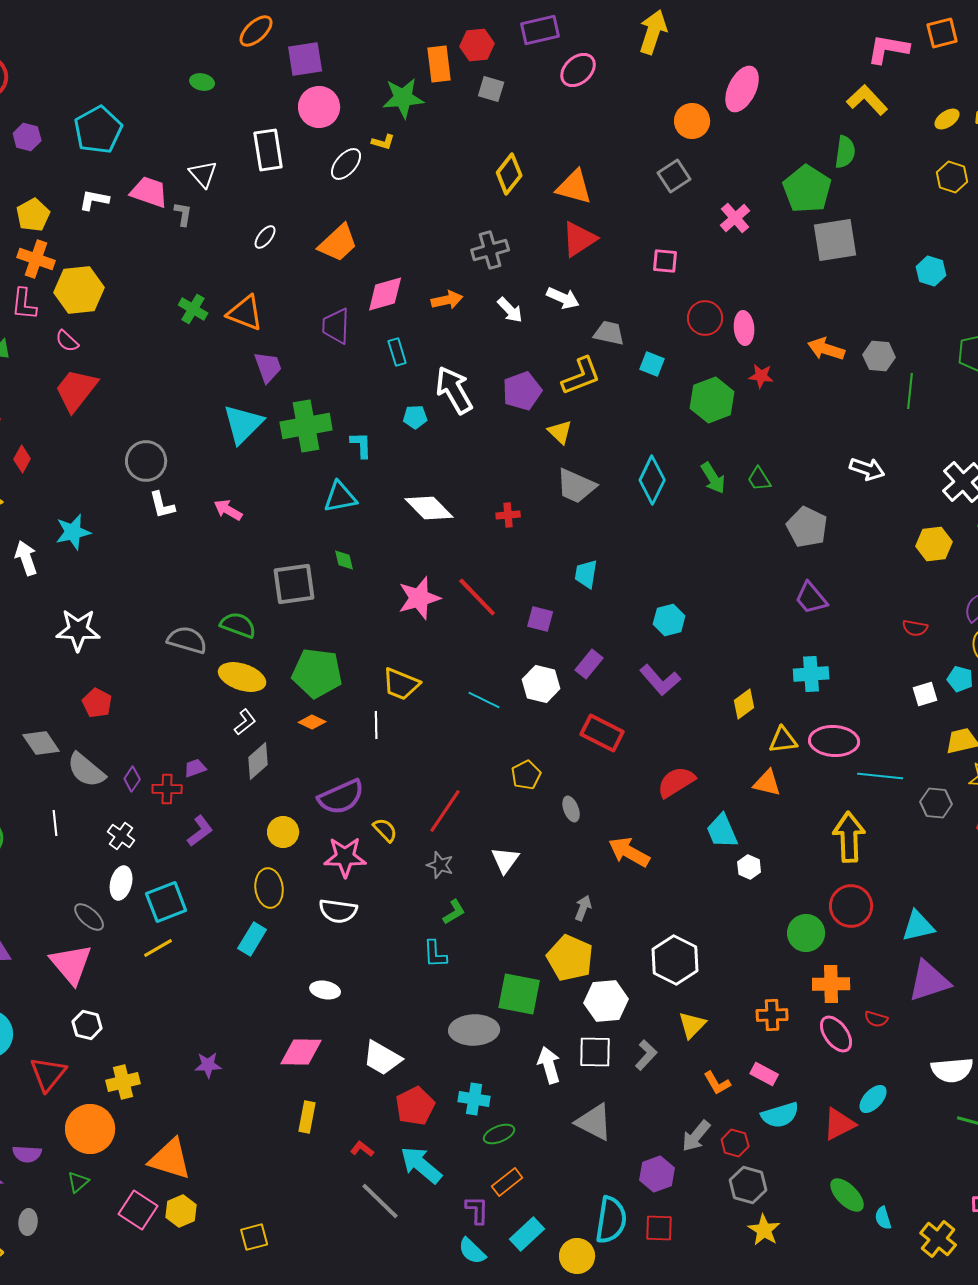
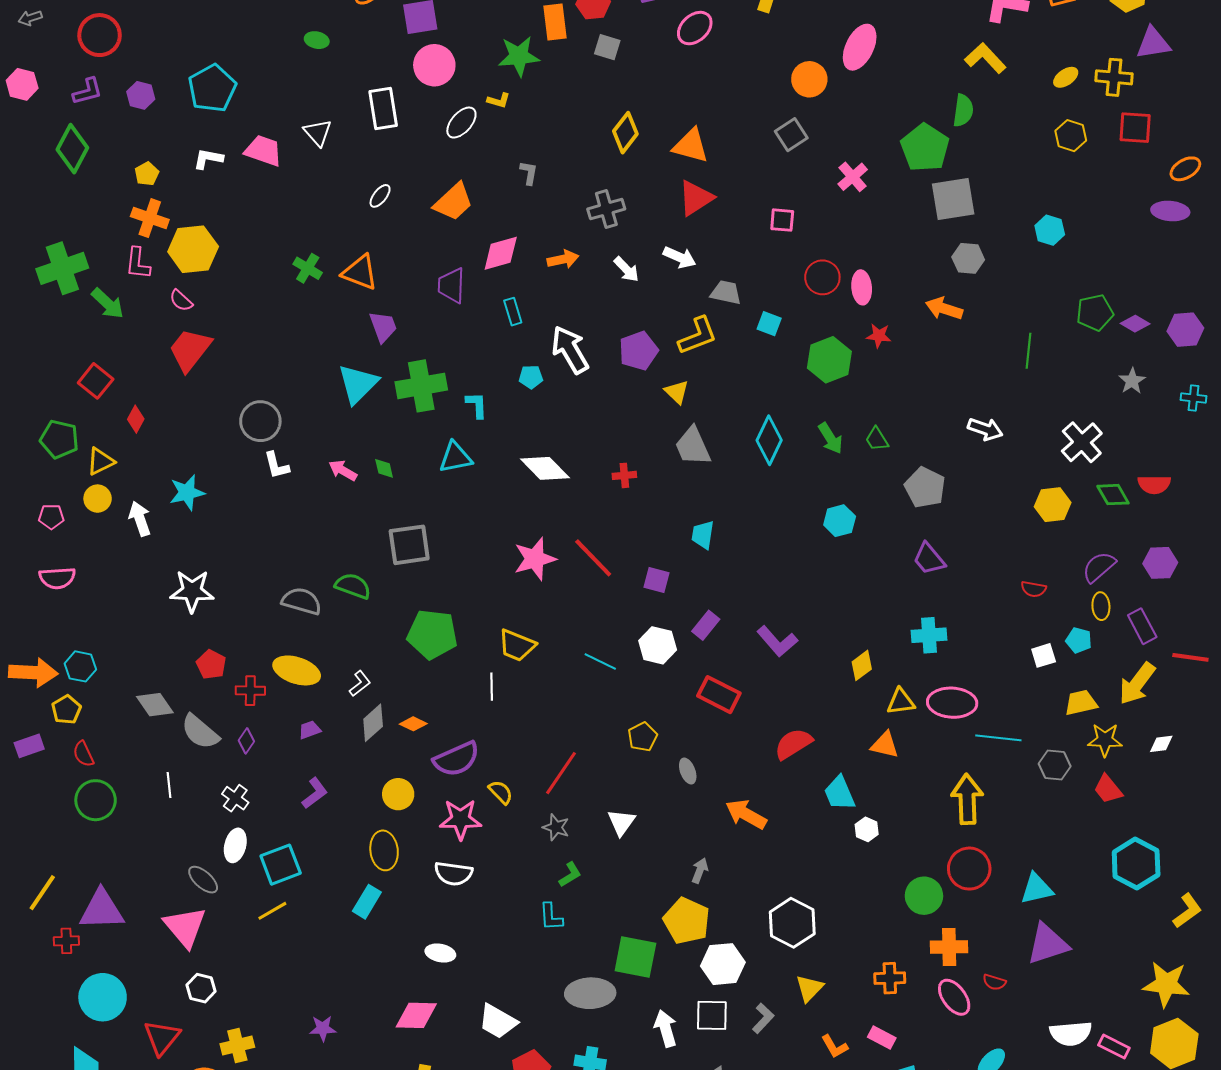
gray L-shape: (183, 214) -> (529, 173), moved
yellow pentagon: (33, 215) -> (147, 174), size x0.7
gray hexagon: (879, 356) -> (968, 258), moved
gray trapezoid: (576, 486) -> (693, 446), turned 42
green diamond: (344, 560) -> (384, 468), moved
cyan hexagon: (669, 620) -> (840, 521), moved
yellow ellipse: (242, 677) -> (297, 670), moved
orange diamond: (312, 722) -> (413, 724), moved
red cross: (167, 789) -> (250, 691), moved

